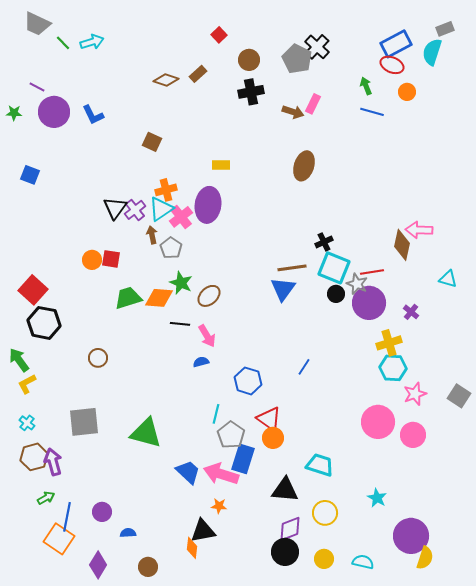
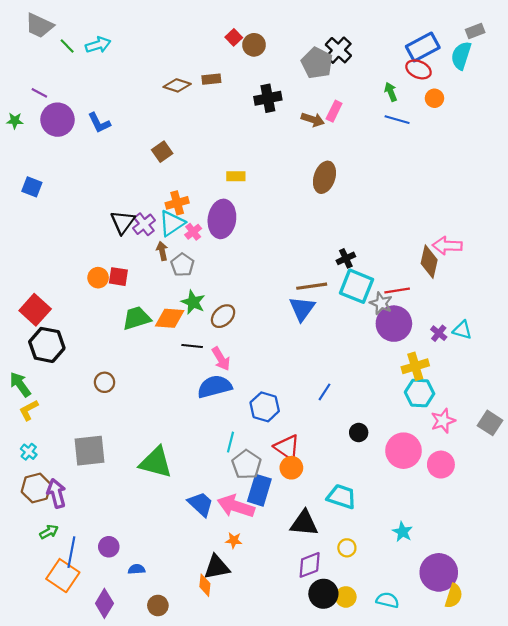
brown circle: (249, 60) -> (254, 45), moved
brown rectangle: (198, 74) -> (211, 79), turned 36
brown square: (152, 142) -> (162, 152), turned 30
pink cross: (181, 217) -> (193, 232), size x0.7
cyan triangle: (448, 279) -> (462, 330), moved
black circle: (336, 294) -> (359, 432), moved
blue semicircle: (201, 362) -> (214, 387), size x2.0
yellow circle: (325, 513) -> (347, 548), size x0.7
black circle: (285, 552) -> (323, 594), moved

